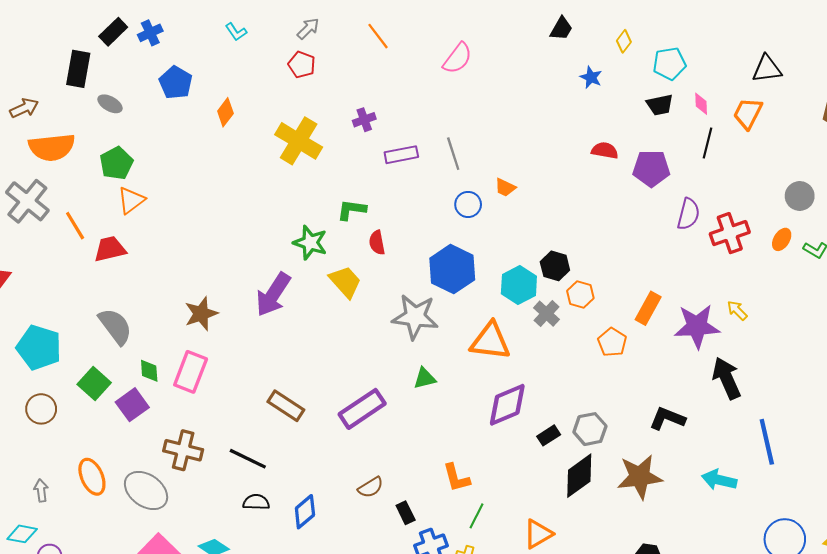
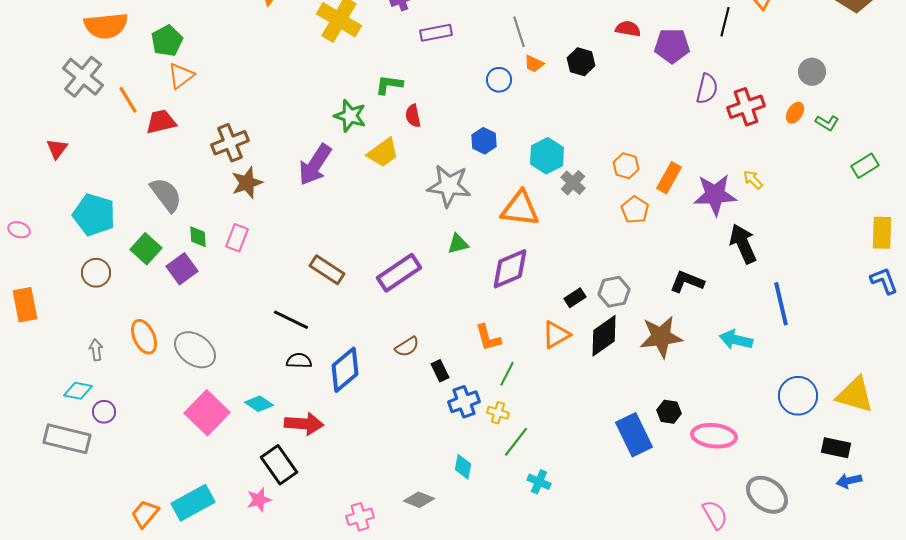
gray line: (453, 154) -> (519, 32), moved
black hexagon: (555, 266) -> (581, 62), moved
blue hexagon: (452, 269) -> (484, 141), size x0.6
yellow trapezoid: (345, 282) -> (383, 153), turned 96
orange hexagon: (580, 295) -> (626, 166), moved
pink rectangle: (191, 372) -> (237, 238), size x0.7
purple diamond: (507, 405) -> (510, 269), moved
brown cross: (183, 450) -> (230, 143), moved, turned -36
blue diamond: (305, 512) -> (345, 370), size x1.4
orange triangle: (538, 534) -> (556, 335), moved

